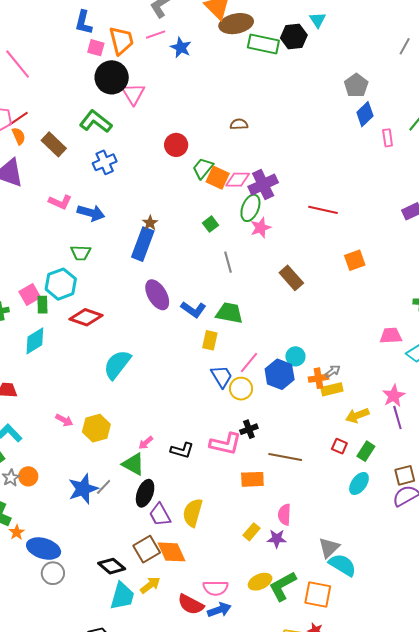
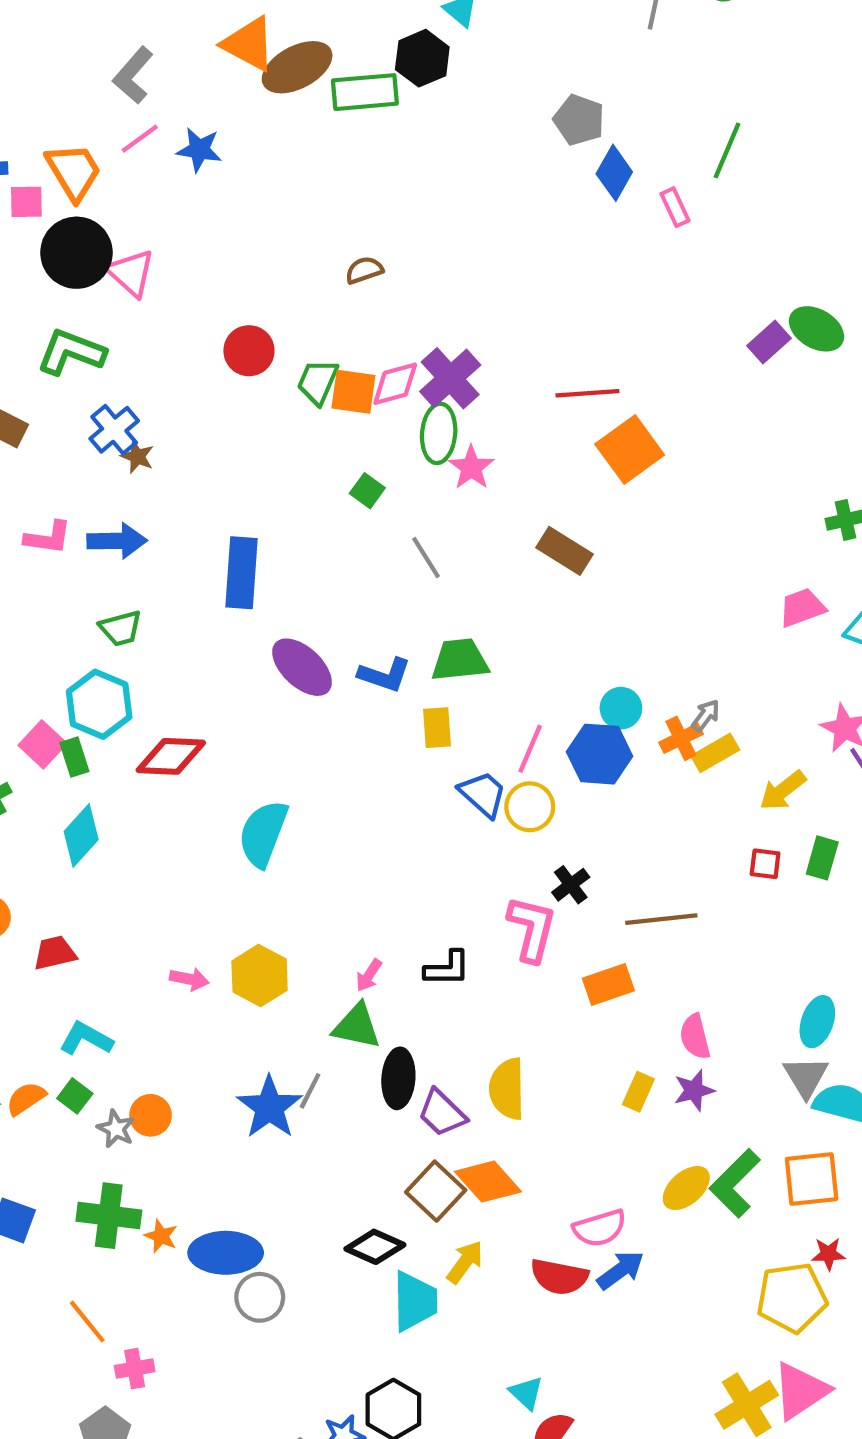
brown star: (150, 223) -> (137, 457), moved
orange square: (355, 260) -> (630, 450), moved, size x1.4
pink L-shape: (225, 444) -> (532, 929), turned -72
cyan ellipse: (359, 483) -> (817, 1022), moved

